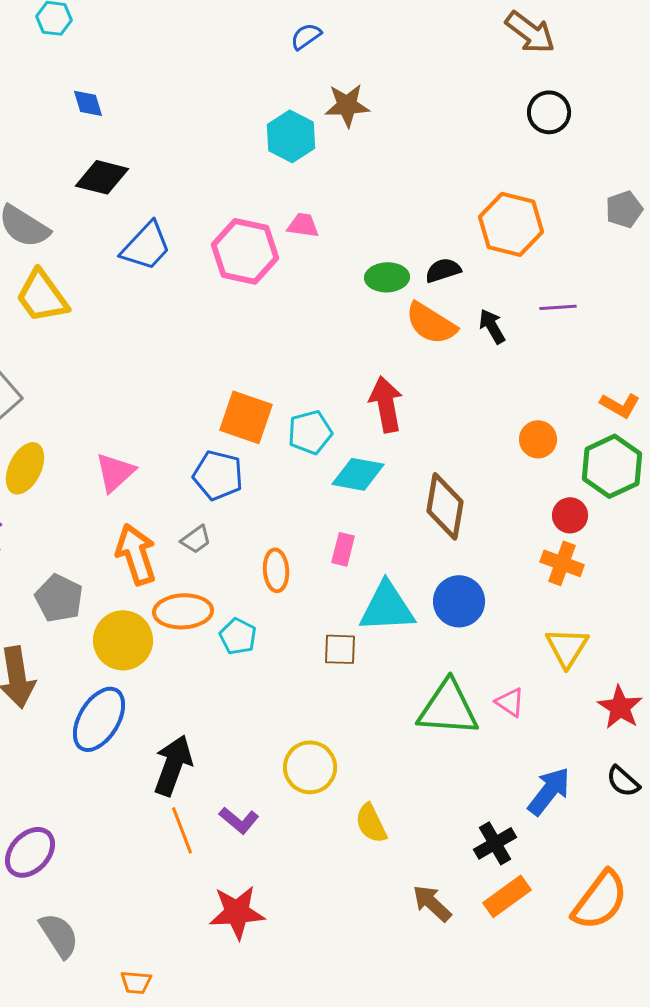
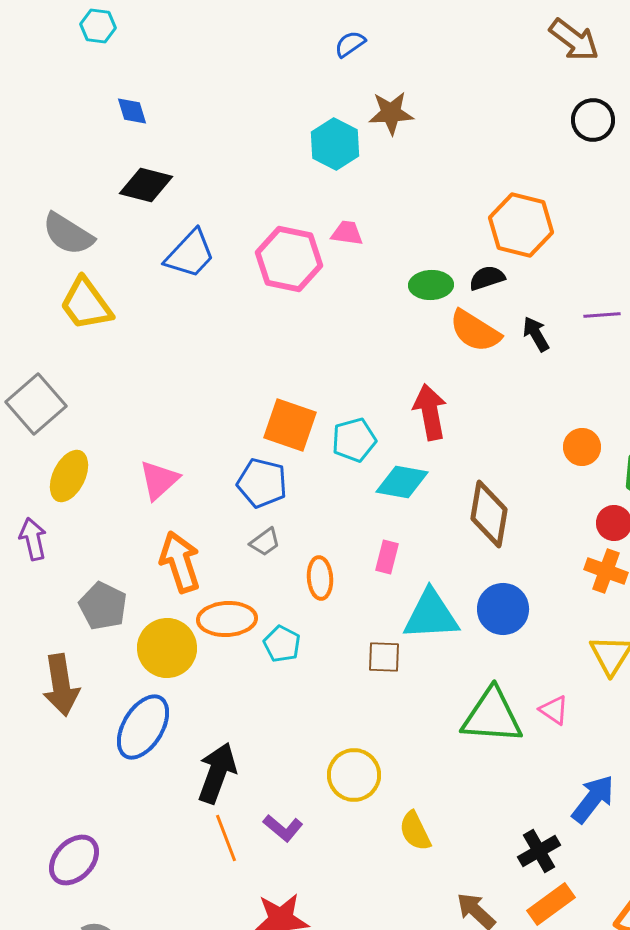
orange hexagon: (511, 224) -> (521, 225), moved
gray trapezoid: (196, 539) -> (265, 542), moved

